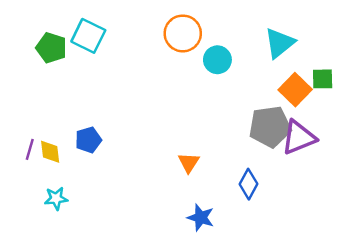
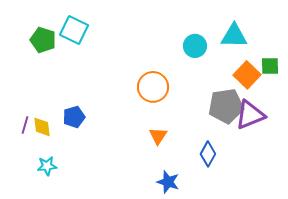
orange circle: (183, 33) -> (153, 87), moved
cyan triangle: (280, 43) -> (234, 36), turned 40
cyan circle: (217, 60) -> (195, 46), moved

